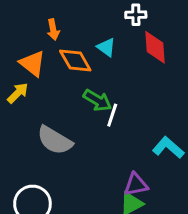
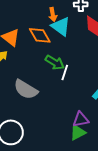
orange arrow: (53, 30) -> (53, 14), moved
cyan triangle: (106, 47) -> (61, 26), size x1.5

